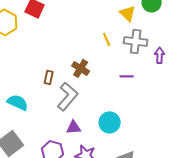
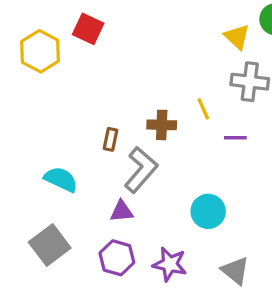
yellow line: (107, 39) -> (203, 109), moved
brown cross: (81, 68) -> (162, 125), turned -30
purple triangle: (74, 127) -> (122, 211), moved

